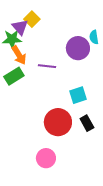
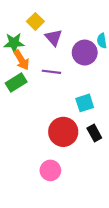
purple triangle: (20, 27) -> (54, 38), moved

